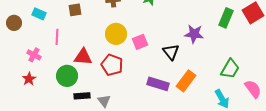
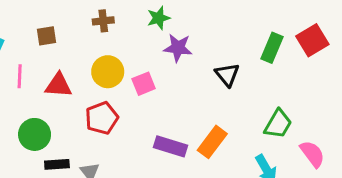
purple star: (194, 34) -> (178, 48), moved
black triangle: (171, 52) -> (227, 75), moved
red triangle: (83, 57) -> (58, 85), moved
red pentagon: (112, 65) -> (102, 118), turned 30

